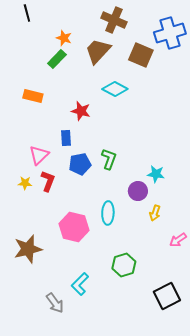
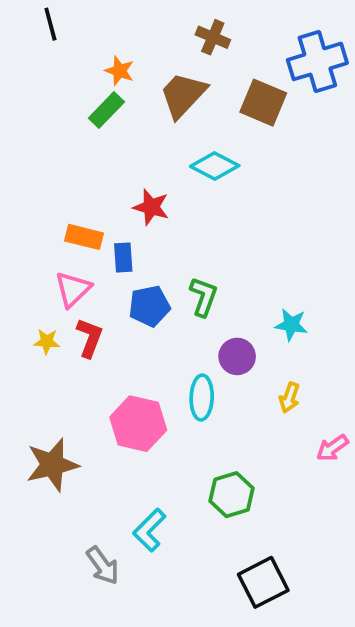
brown cross: (114, 20) -> (213, 37), size x0.7
orange rectangle: (33, 96) -> (84, 237), moved
purple circle: (138, 191) -> (237, 356), moved
black square: (167, 296) -> (263, 582), moved

